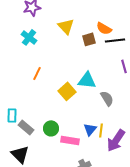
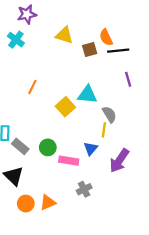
yellow triangle: (66, 26) -> (64, 35), turned -30
orange semicircle: (104, 28) -> (106, 37), turned 35
cyan cross: (29, 37) -> (16, 40), moved
yellow line: (101, 130) -> (104, 130), moved

